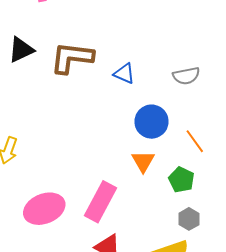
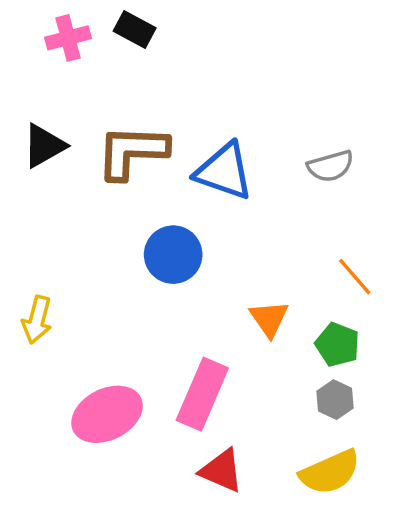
blue triangle: (124, 74) -> (224, 171), size x1.6
blue circle: (151, 122) -> (173, 255), moved
gray hexagon: (189, 219) -> (335, 400), moved

